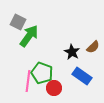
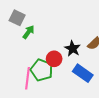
green arrow: (29, 36) -> (28, 32), size x0.6
red circle: (54, 88) -> (54, 59), moved

